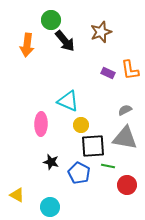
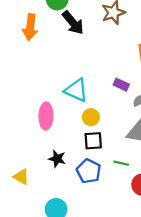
purple rectangle: (108, 73) -> (121, 85), moved
black square: (93, 146) -> (93, 141), moved, size x0.7
yellow triangle: (17, 195) -> (21, 177), moved

